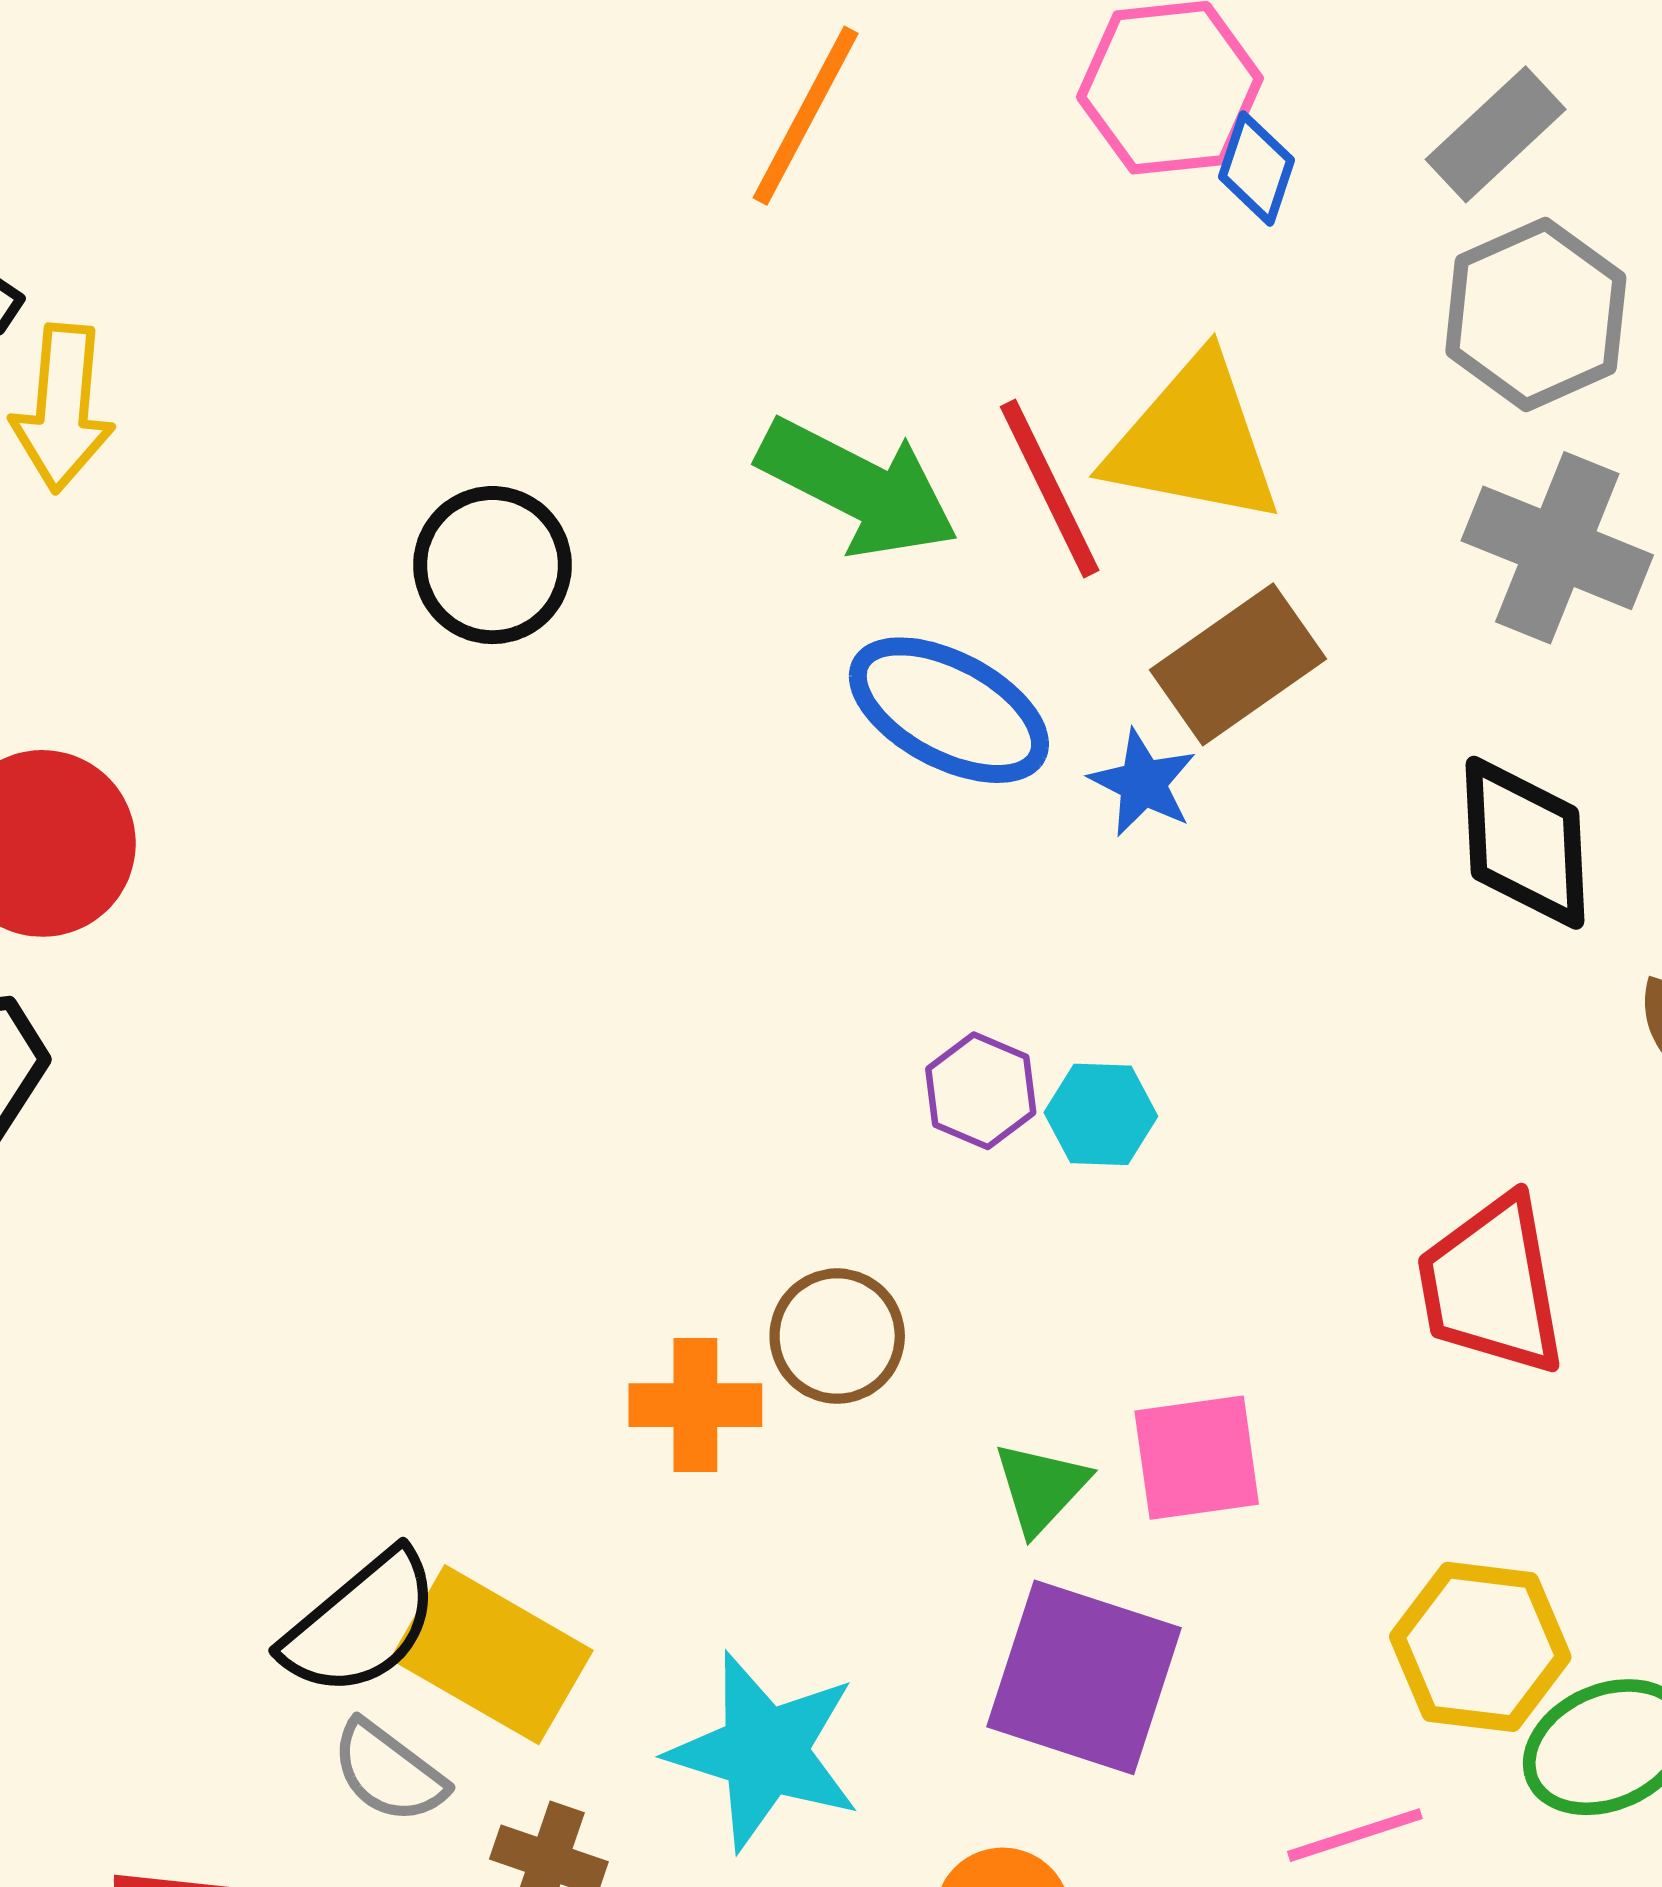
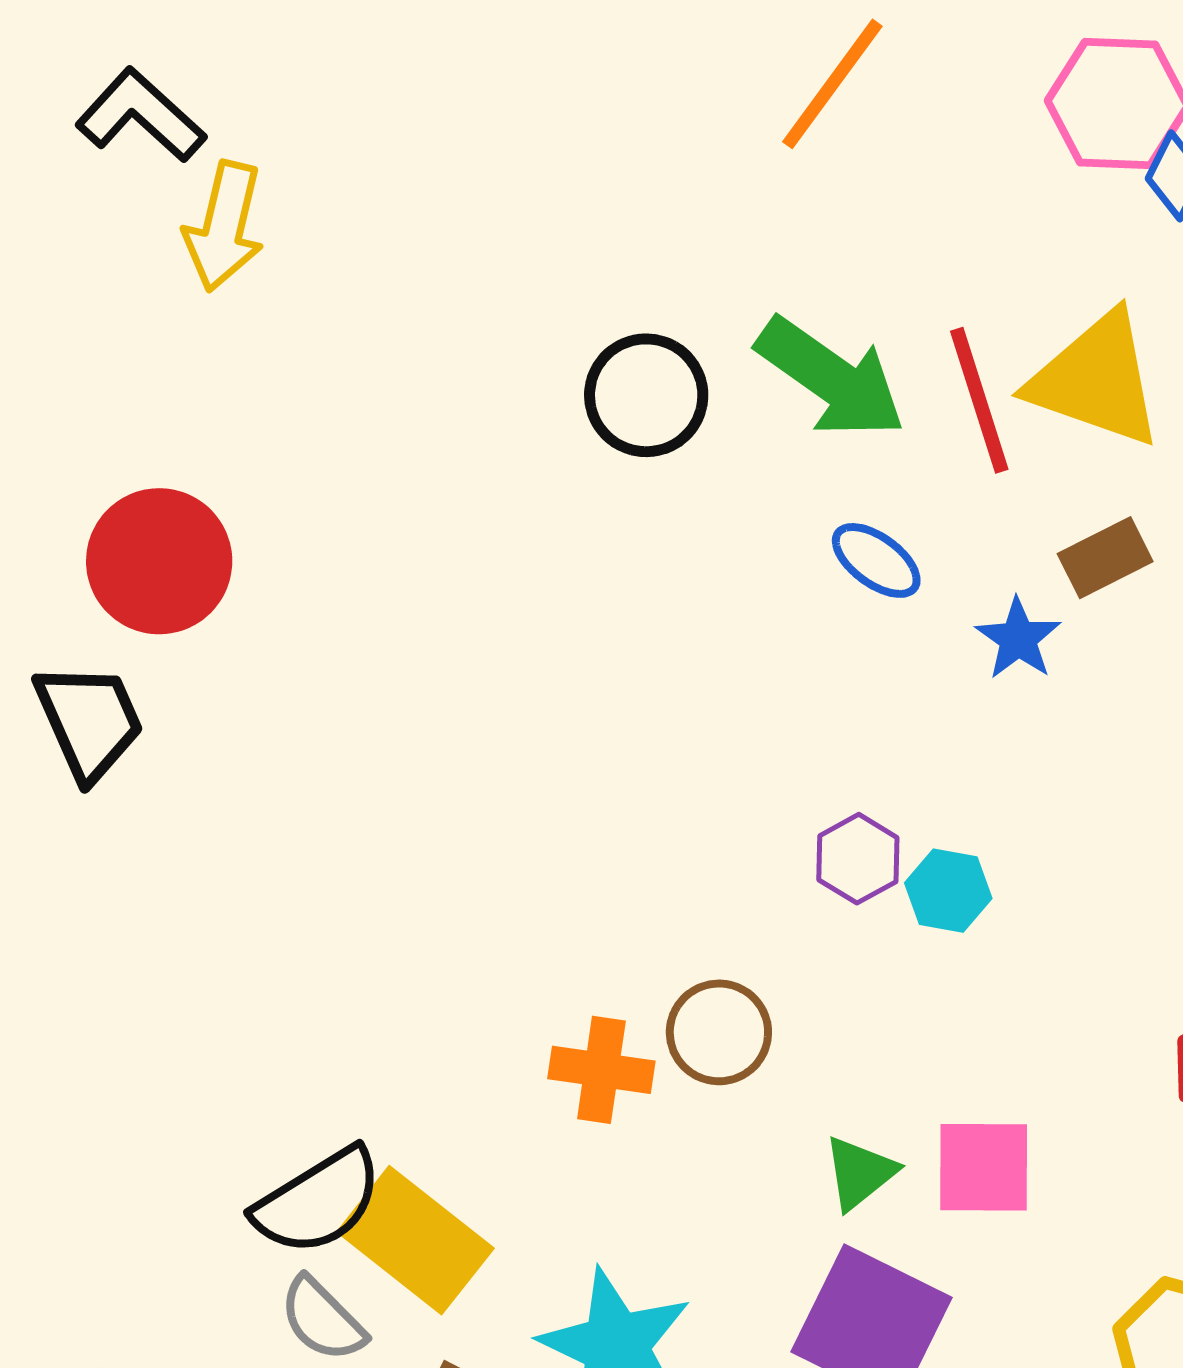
black circle: (492, 565) -> (646, 395), moved
brown rectangle: (1238, 664) -> (1105, 558), size x0.7
blue ellipse: (949, 710) -> (876, 560), size x0.6

